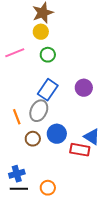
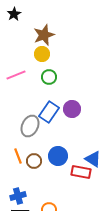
purple circle: (84, 88) -> (72, 109), moved
gray ellipse: (39, 111) -> (30, 126), moved
orange line: (17, 117) -> (18, 156), moved

